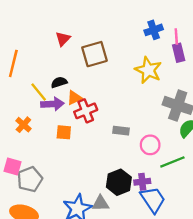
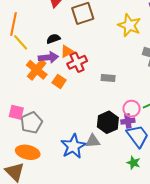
yellow line: (39, 92) -> (21, 42), moved
orange cross: (23, 125) -> (37, 70), moved, size x1.5
orange square: (64, 132) -> (59, 81), turned 32
pink circle: (150, 145) -> (132, 109), moved

